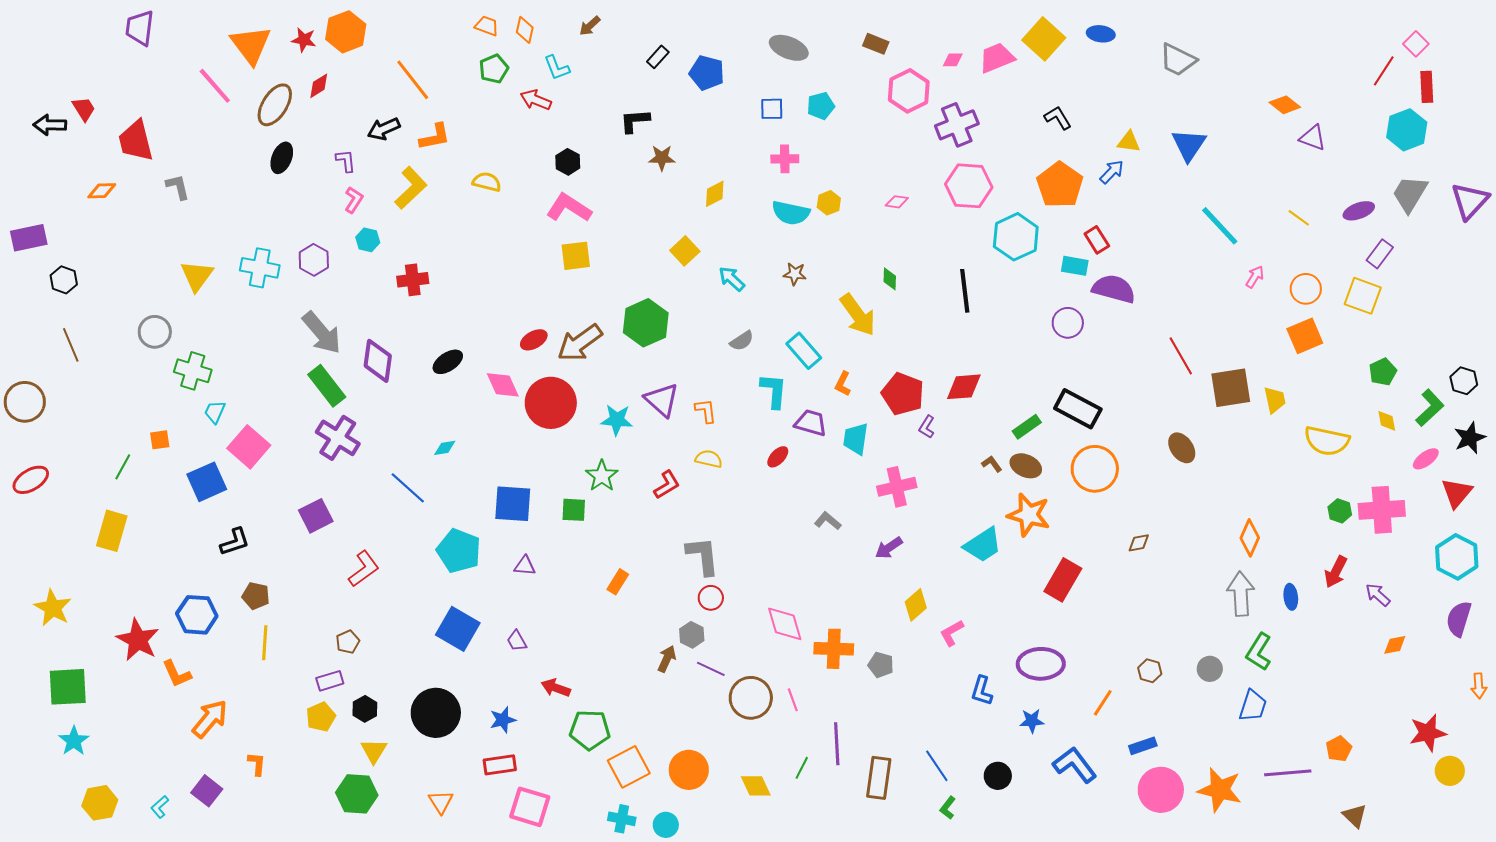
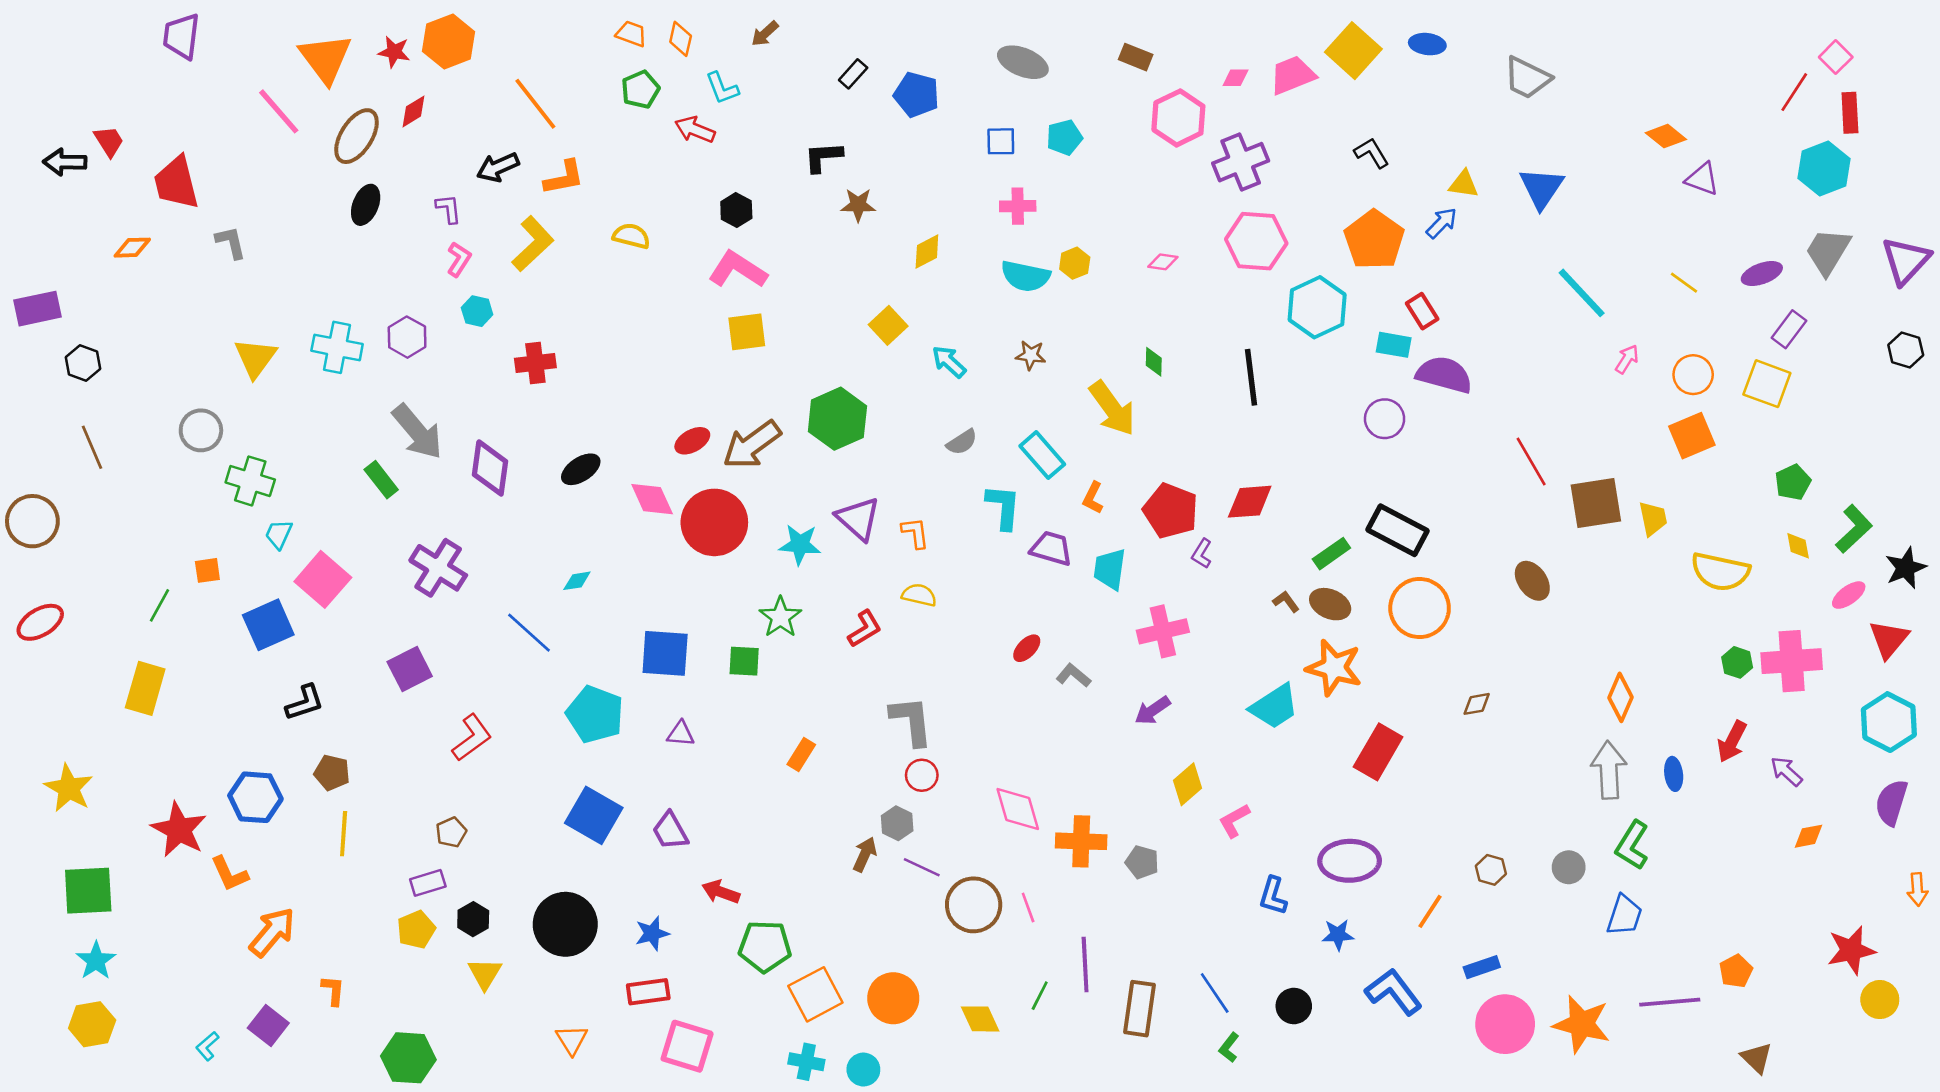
black hexagon: (1464, 381) -> (1906, 350), moved
green rectangle: (327, 386) -> (381, 480), moved, size x0.7
red ellipse: (778, 457) -> (1027, 648), moved
purple trapezoid: (517, 641) -> (670, 831), size x1.4
green hexagon: (357, 794) -> (408, 1058), moved
yellow hexagon: (100, 803) -> (92, 1024), moved

